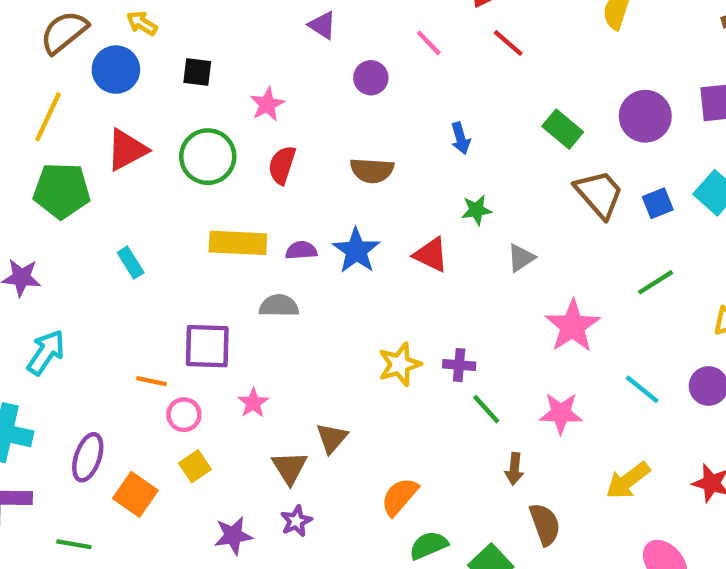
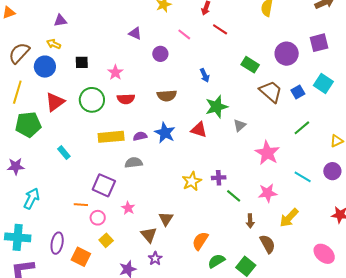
red semicircle: (282, 165) -> (126, 99), turned -102
green star: (477, 210) -> (217, 107), size x1.6
purple square: (207, 346) -> (104, 185), turned 30
yellow arrow: (628, 481) -> (289, 218), moved

